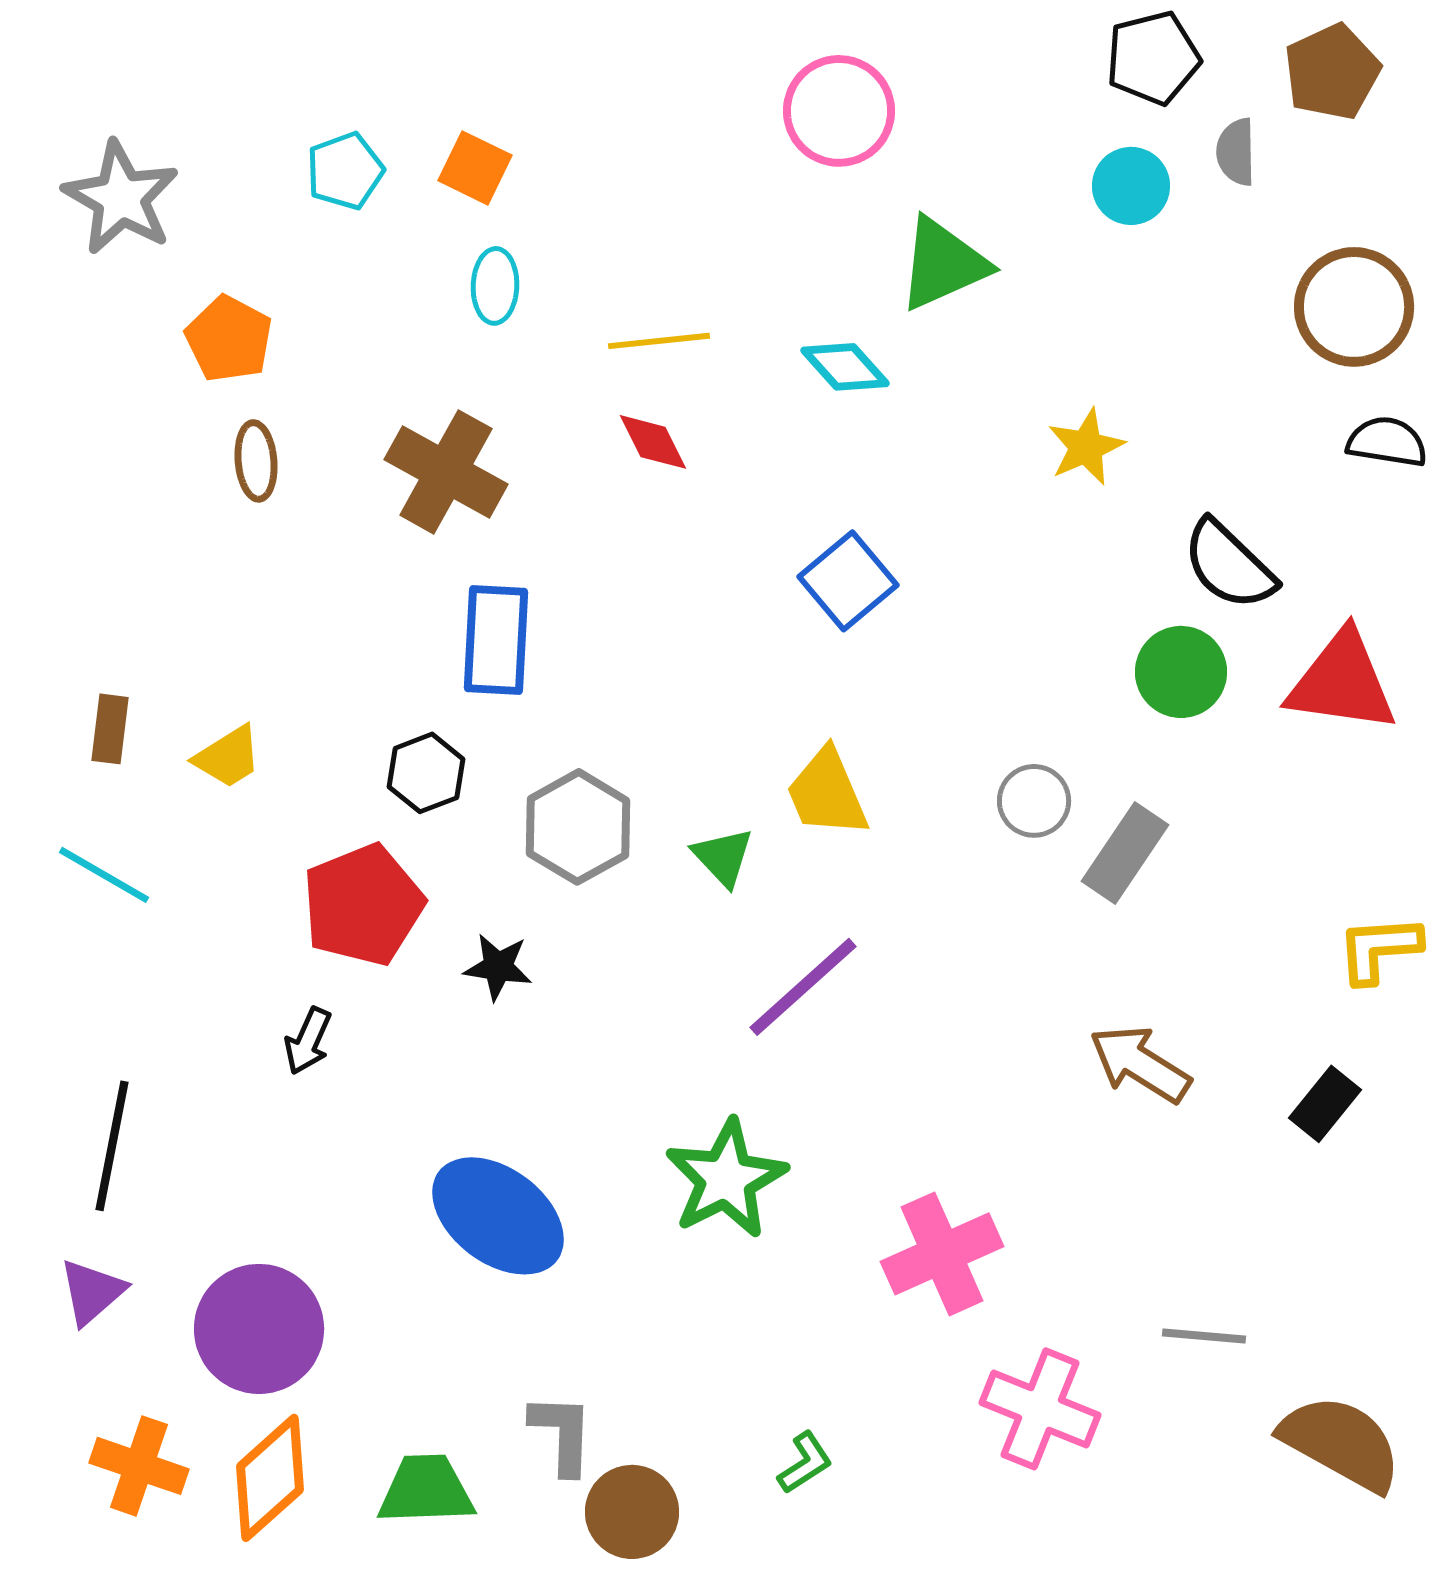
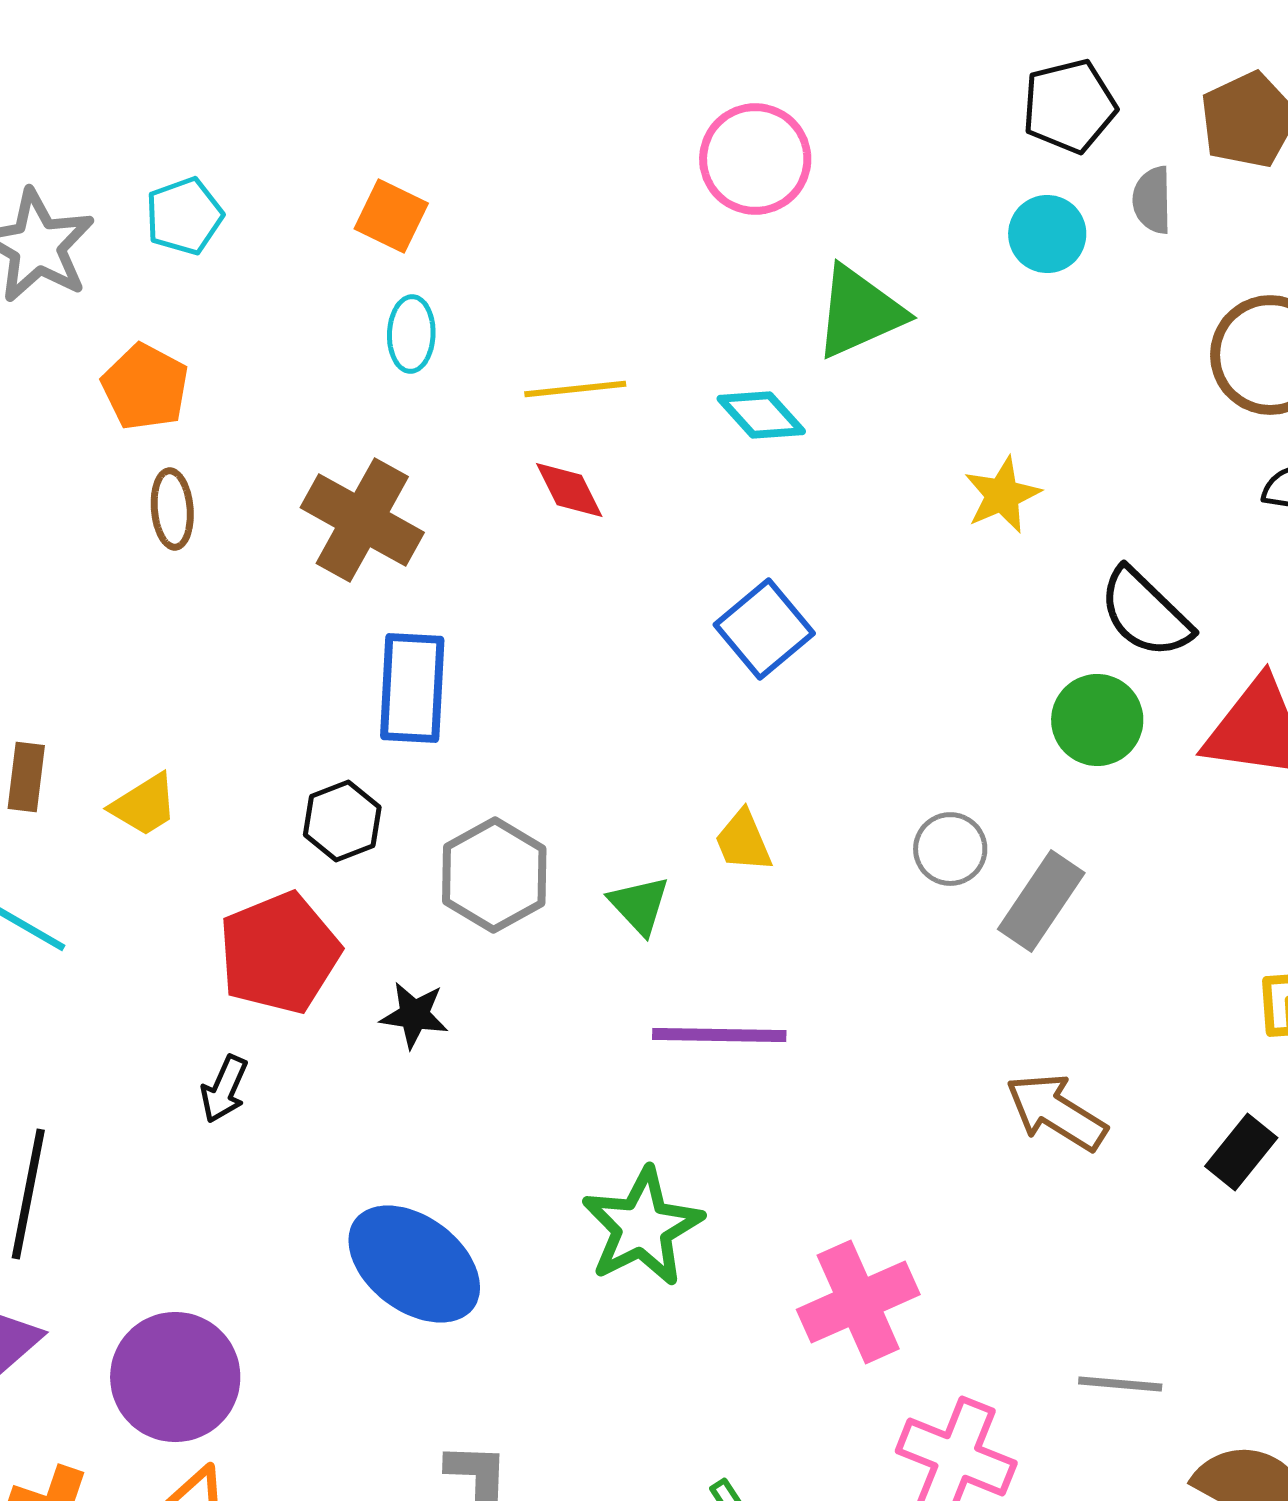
cyan pentagon: (345, 171) -> (184, 216), moved
yellow trapezoid: (827, 793) -> (743, 841), size x0.7
purple line: (803, 987) -> (719, 1035), turned 43

